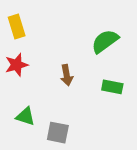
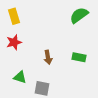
green semicircle: (105, 41) -> (79, 15), moved
brown arrow: (67, 75) -> (48, 57), moved

